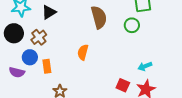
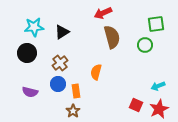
brown cross: (39, 37) -> (60, 63), moved
blue circle: (30, 57) -> (58, 84), moved
orange rectangle: (47, 66) -> (76, 91), moved

